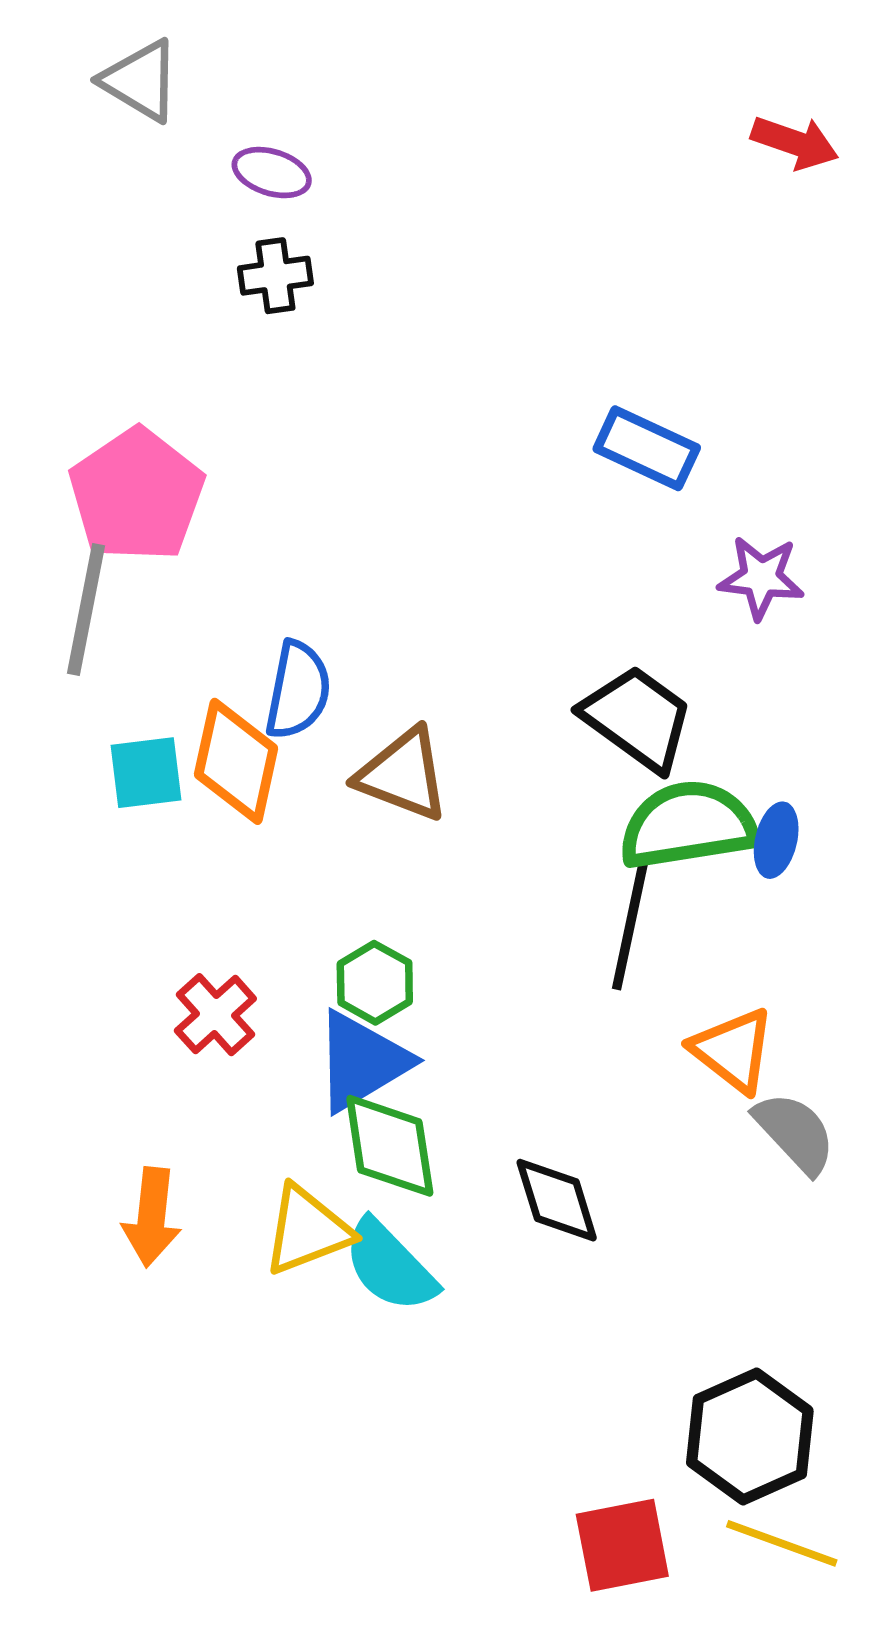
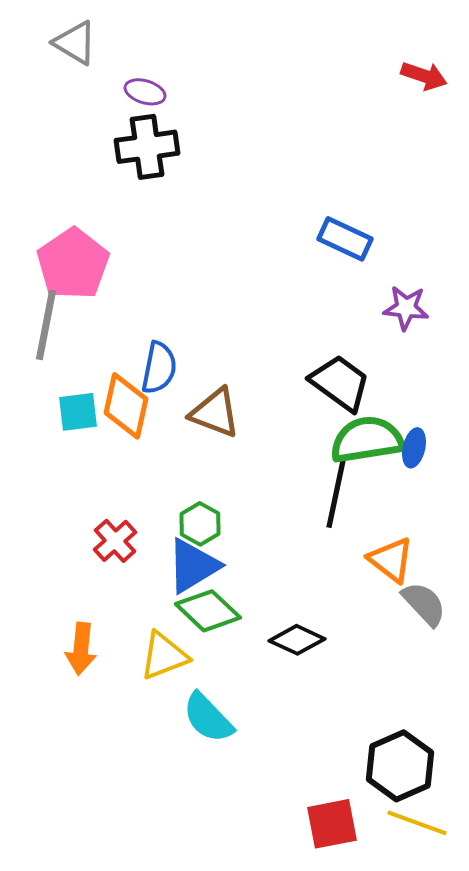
black cross: (275, 276) -> (147, 147), size x1.6
green diamond: (390, 1146) -> (208, 611), turned -38
black diamond: (557, 1200) -> (297, 640), turned -48
cyan semicircle: (390, 1266) -> (208, 718), moved

